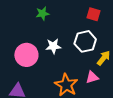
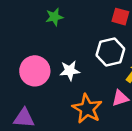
white star: (53, 46) -> (70, 71), moved

